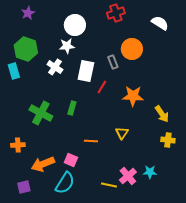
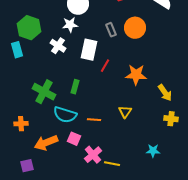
gray rectangle: (113, 62) -> (111, 30), moved
pink cross: (128, 176) -> (93, 155), moved
cyan semicircle: (65, 183) -> (65, 115), moved, turned 75

